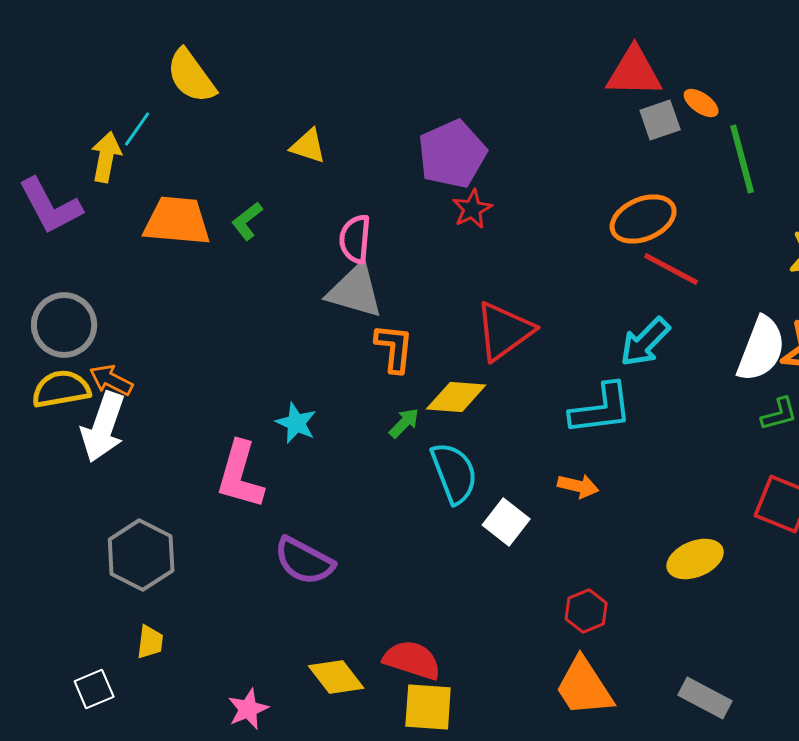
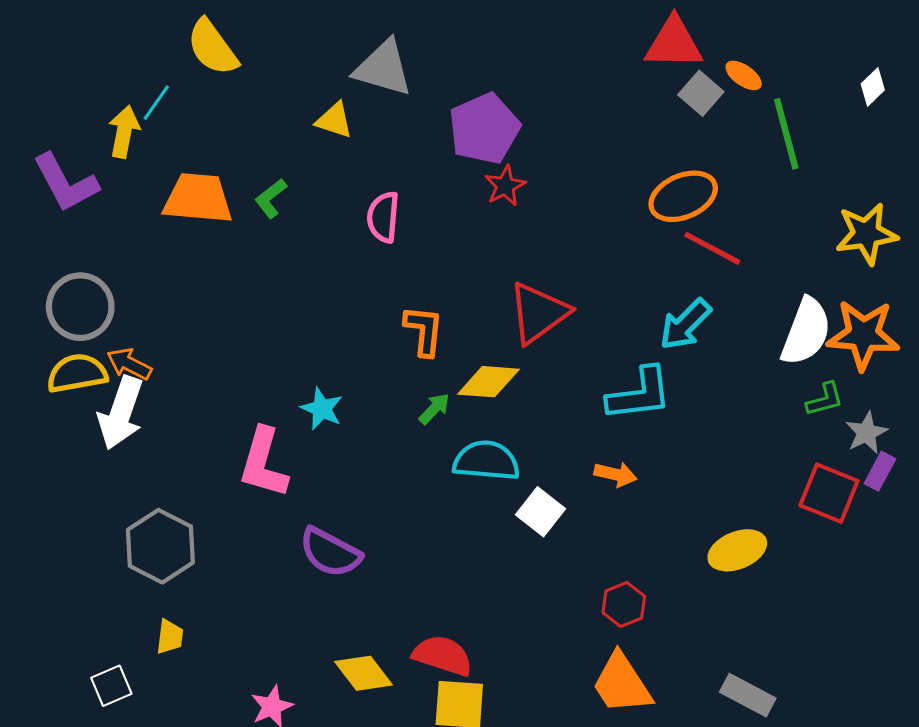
gray square: (660, 120) -> (701, 93), turned -30
gray triangle: (355, 291) -> (383, 68), moved
cyan semicircle: (454, 473) -> (486, 461), turned -64

